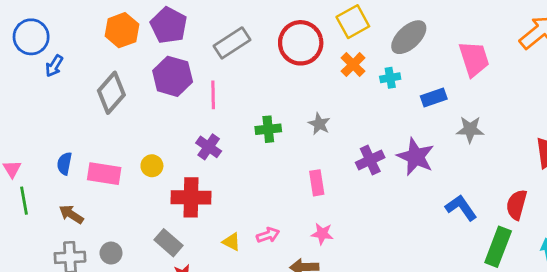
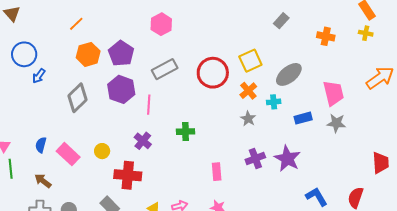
gray star: (319, 124) -> (248, 119), moved
gray star: (470, 129) -> (336, 123), moved
pink rectangle: (104, 174) -> (68, 154), turned 30

